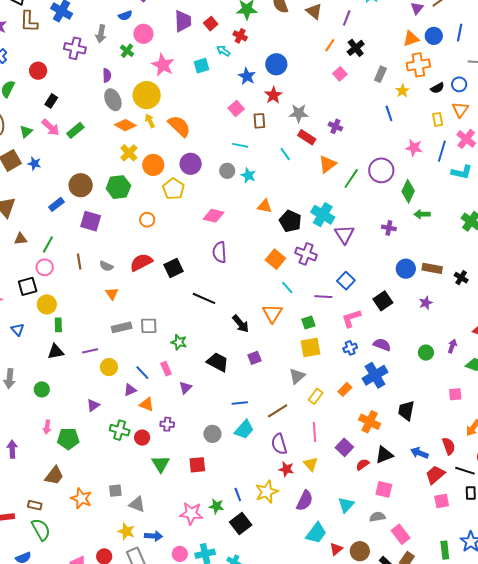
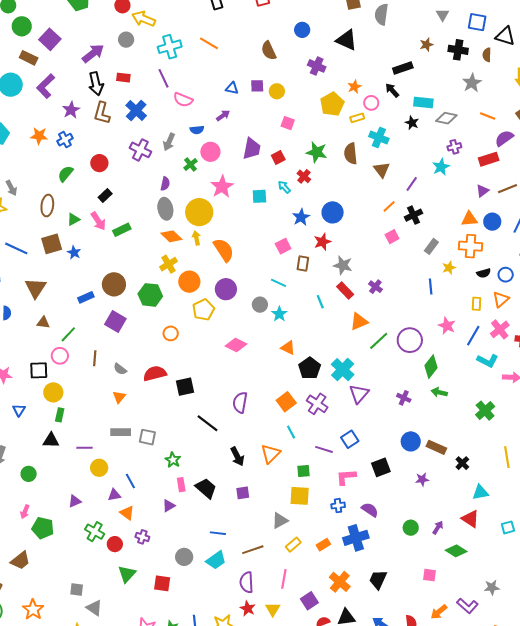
purple semicircle: (220, 252) -> (240, 402), moved
pink rectangle: (166, 369) -> (181, 485), moved
orange star: (81, 498) -> (33, 610), moved

